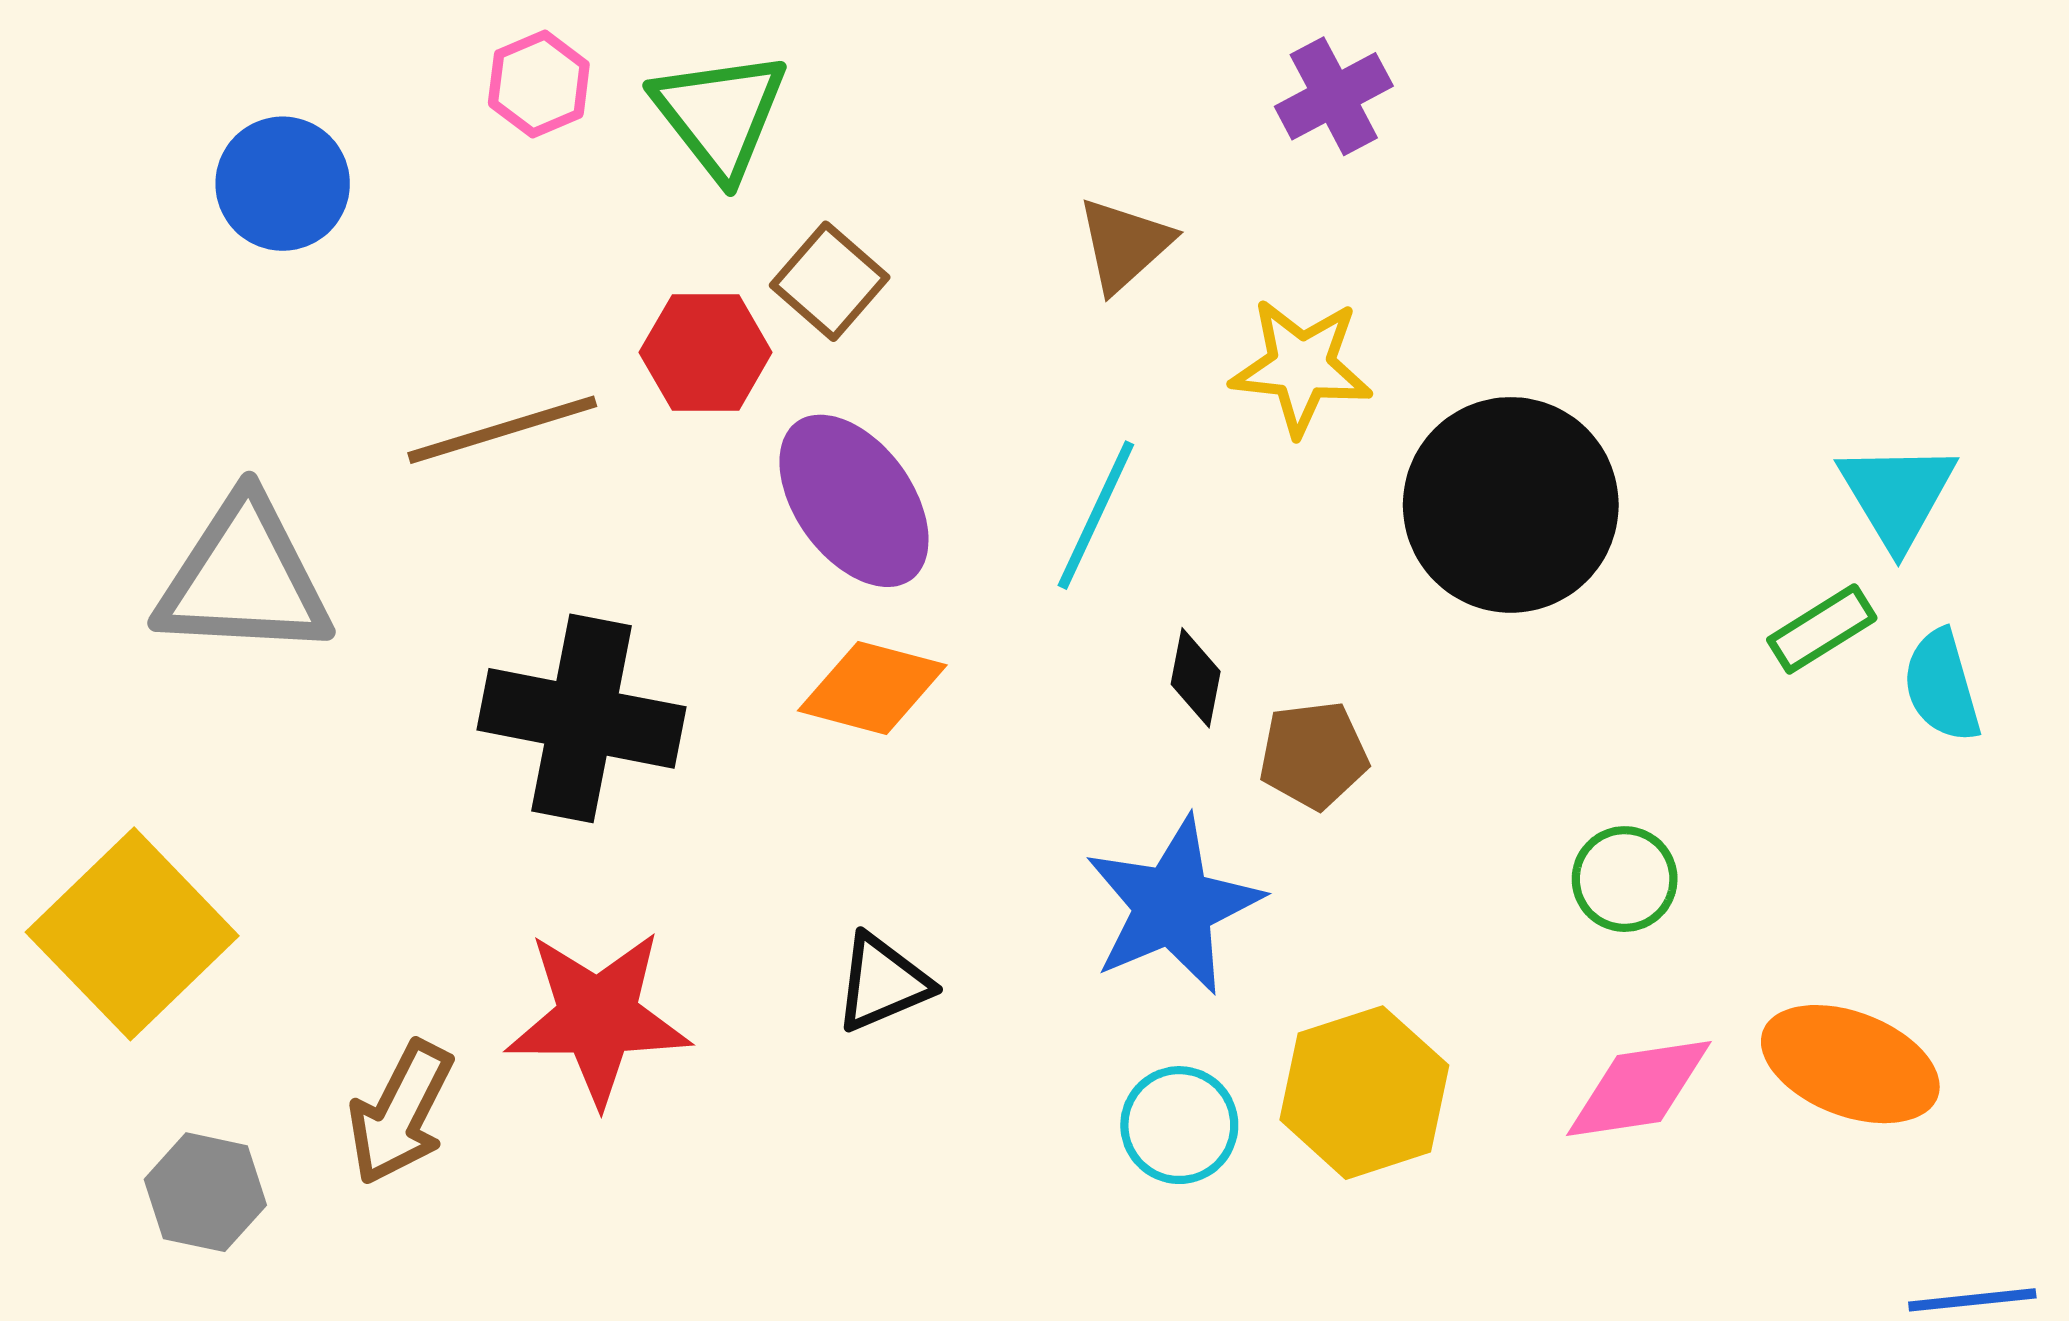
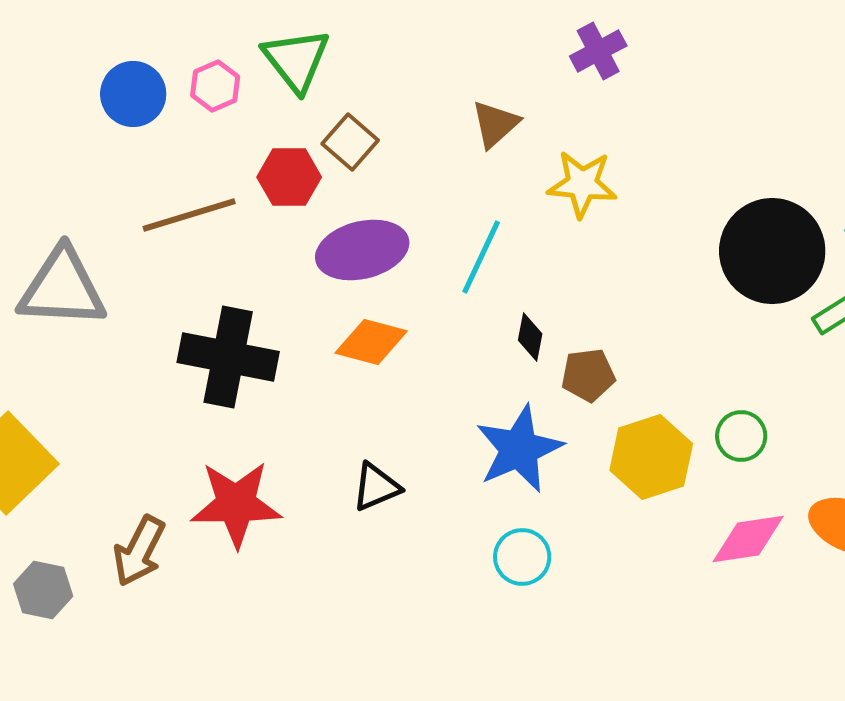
pink hexagon: (539, 84) -> (215, 86), moved
blue circle: (283, 184) -> (133, 94), moved
purple ellipse: (854, 501) -> (362, 250), turned -68
black circle: (1511, 505) -> (772, 251), moved
yellow hexagon: (1364, 1093) -> (651, 457), moved

